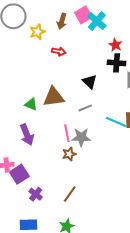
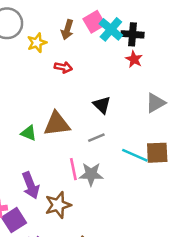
black cross: (117, 63) -> (132, 34), moved
purple arrow: (27, 135) -> (31, 185), moved
brown star: (69, 154) -> (58, 205), moved, size x1.5

